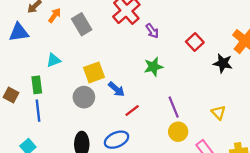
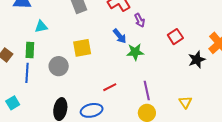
cyan triangle: (54, 60) -> (41, 27), moved
black star: (223, 63) -> (197, 60), turned 30
blue arrow: (116, 89) -> (120, 36), moved
gray circle: (84, 97) -> (59, 66), moved

